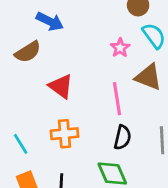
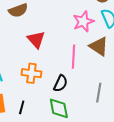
pink star: (120, 48) -> (83, 21), size x1.5
black semicircle: (122, 137) -> (61, 83), moved

